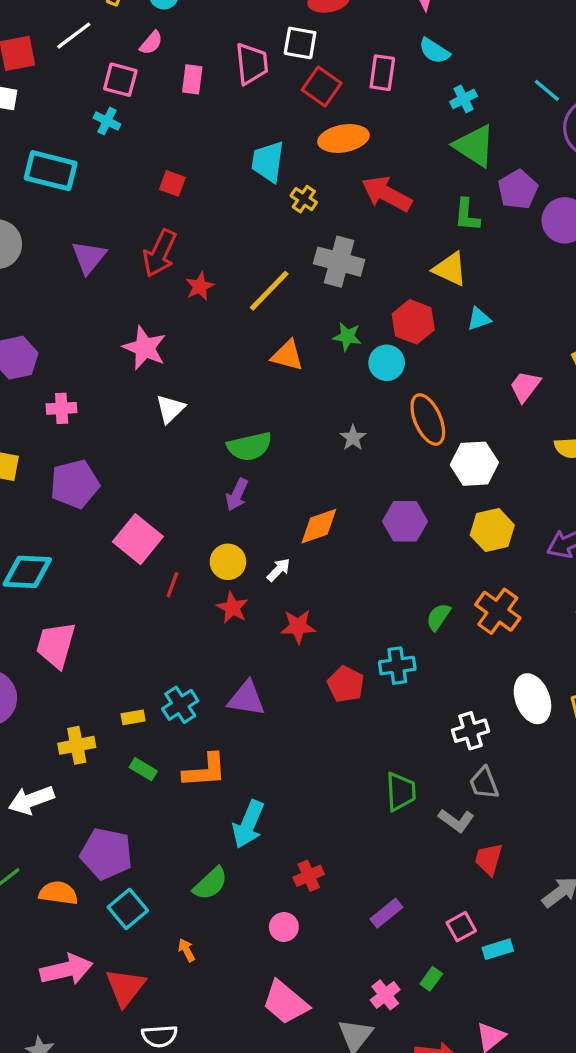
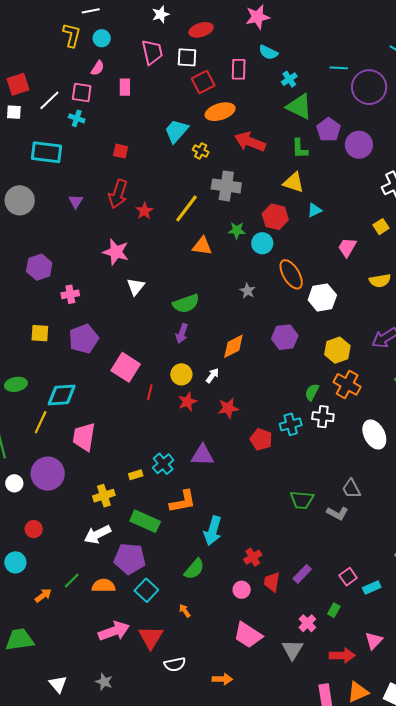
white line: (74, 36) -> (49, 100), moved
pink trapezoid: (252, 64) -> (152, 52), moved
red square: (322, 87) -> (203, 82), turned 35
cyan line: (547, 90) -> (339, 68), turned -30
cyan trapezoid: (268, 162) -> (176, 131), turned 40
purple triangle: (89, 257) -> (76, 201), size x0.7
yellow hexagon: (492, 530) -> (337, 350), moved
red star: (232, 608) -> (187, 402), turned 30
white cross: (471, 731) -> (323, 417), moved, turned 30
green rectangle: (143, 769) -> (145, 521), moved, size x1.8
green trapezoid: (401, 792) -> (302, 500), turned 105
white arrow: (31, 800) -> (97, 534), moved
red trapezoid: (489, 859) -> (272, 582), moved

